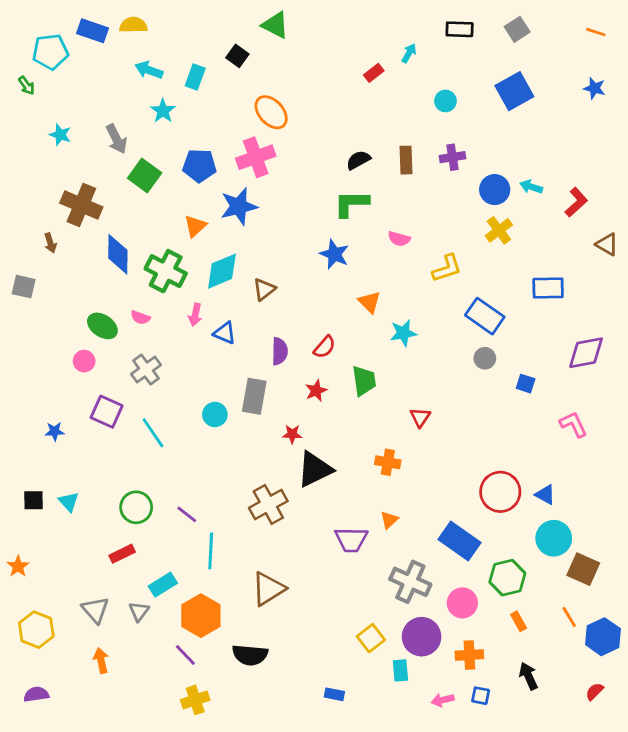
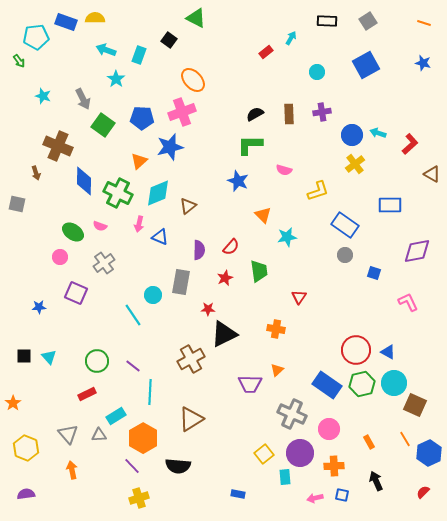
cyan line: (153, 433) -> (133, 315), moved
green hexagon: (507, 578) -> (362, 384), moved
gray triangle: (139, 611) -> (99, 435), turned 49

